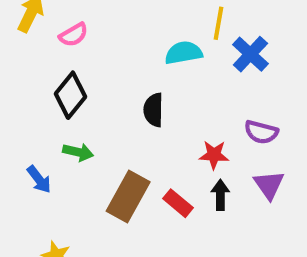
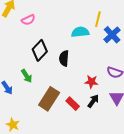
black diamond: (70, 95) -> (40, 50), moved
green arrow: (78, 152) -> (27, 76), turned 40
black arrow: (220, 195) -> (93, 101), turned 32

